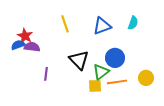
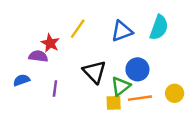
cyan semicircle: (133, 23) -> (159, 28), size x1.5
yellow line: (65, 24) -> (78, 29), turned 54
red star: (25, 36) -> (50, 43), moved
blue semicircle: (18, 45) -> (21, 80), moved

